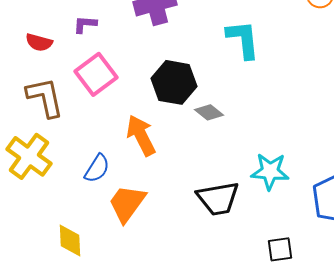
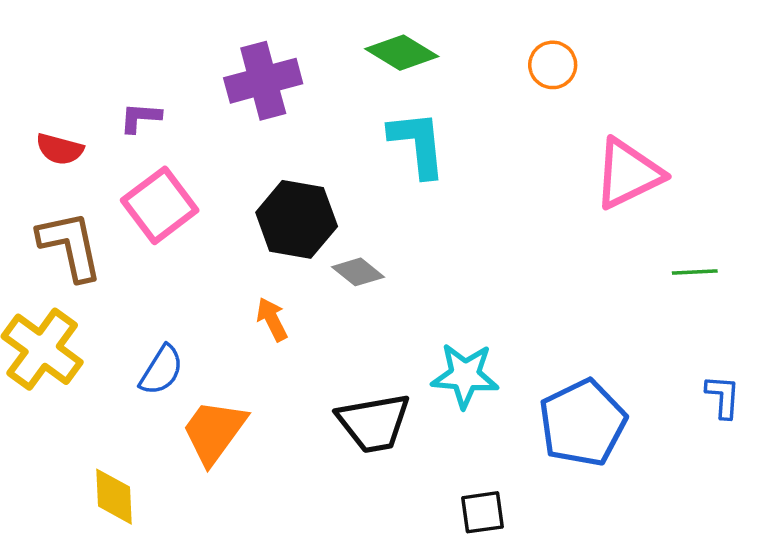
orange arrow: (141, 135) -> (272, 319), moved, size x0.6

